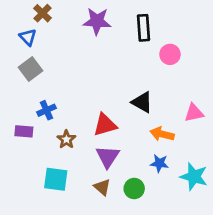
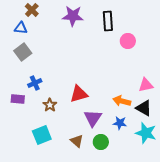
blue triangle: (28, 37) -> (21, 28), turned -40
black triangle: (142, 102) -> (144, 108), moved
purple triangle: (108, 157) -> (93, 118), moved
cyan square: (56, 179) -> (42, 135), turned -30

